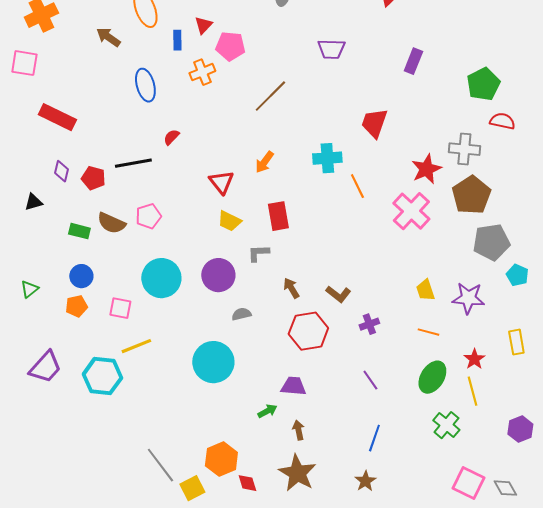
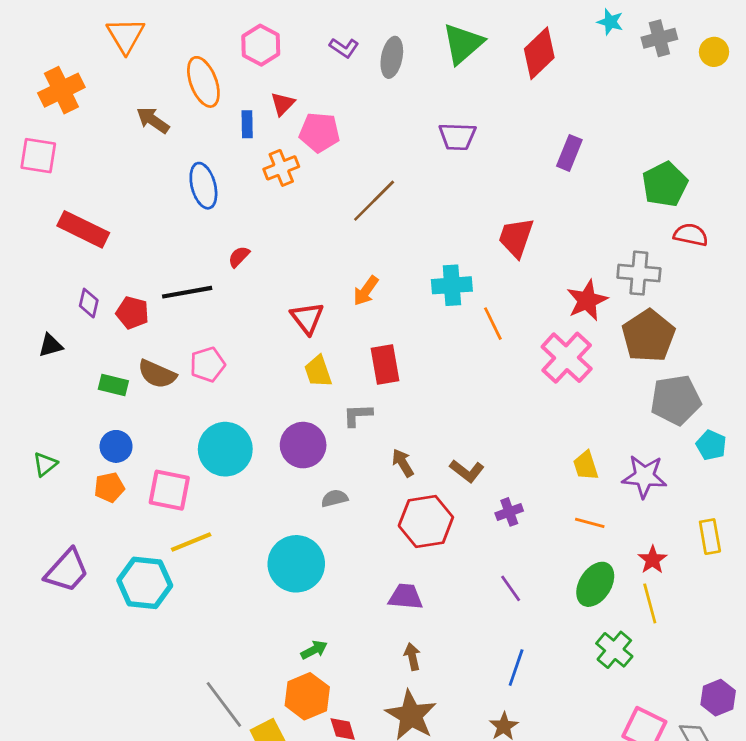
yellow trapezoid: (229, 221) -> (318, 371), turned 45
pink square: (120, 308) -> (169, 490), size x1.4
green arrow: (267, 411) -> (314, 650), moved
purple hexagon: (520, 429) -> (718, 698), moved

